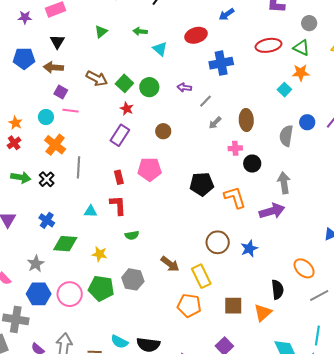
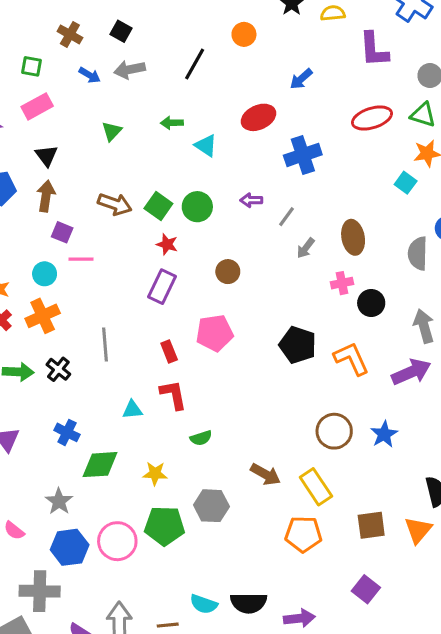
brown arrow: (53, 67) -> (46, 196), turned 102
orange cross: (55, 145) -> (43, 316), moved, turned 35
black pentagon: (202, 184) -> (298, 345), turned 30

